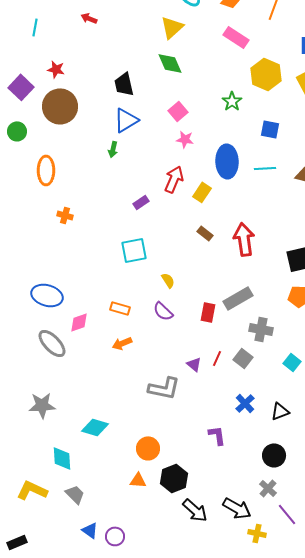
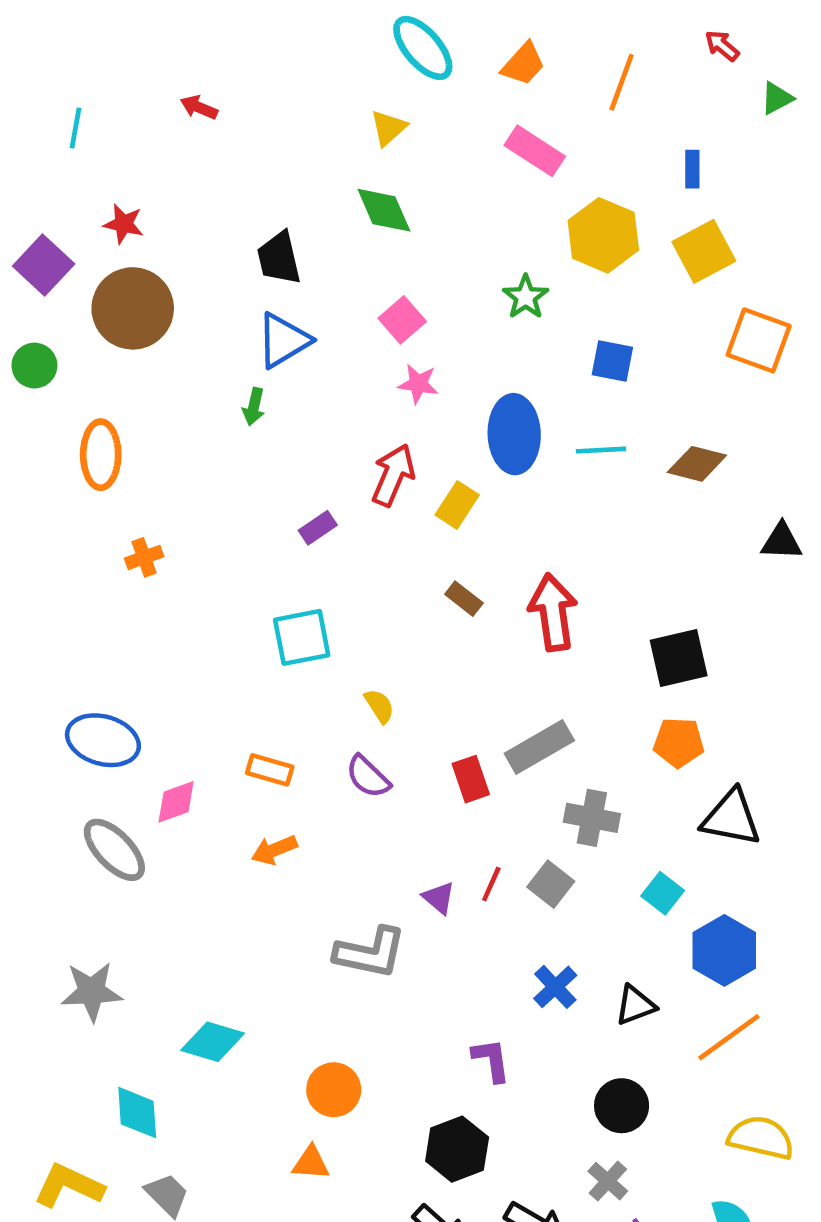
yellow triangle: (172, 27) -> (389, 128), size x0.7
orange cross: (65, 215) -> (144, 557), turned -35
red rectangle: (208, 312) -> (471, 779), turned -30
black hexagon: (174, 478) -> (457, 1149), moved

